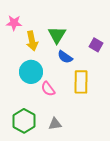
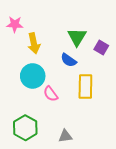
green triangle: (57, 35) -> (77, 37), moved
gray triangle: (55, 124) -> (65, 136), moved

